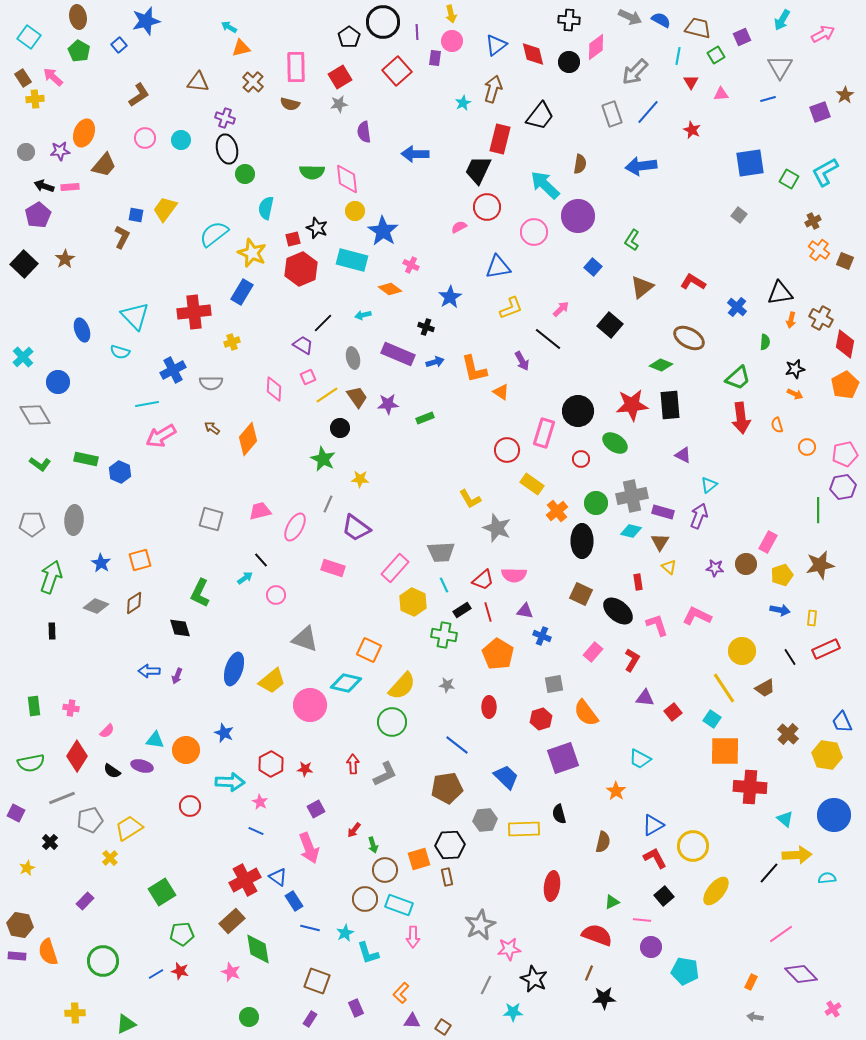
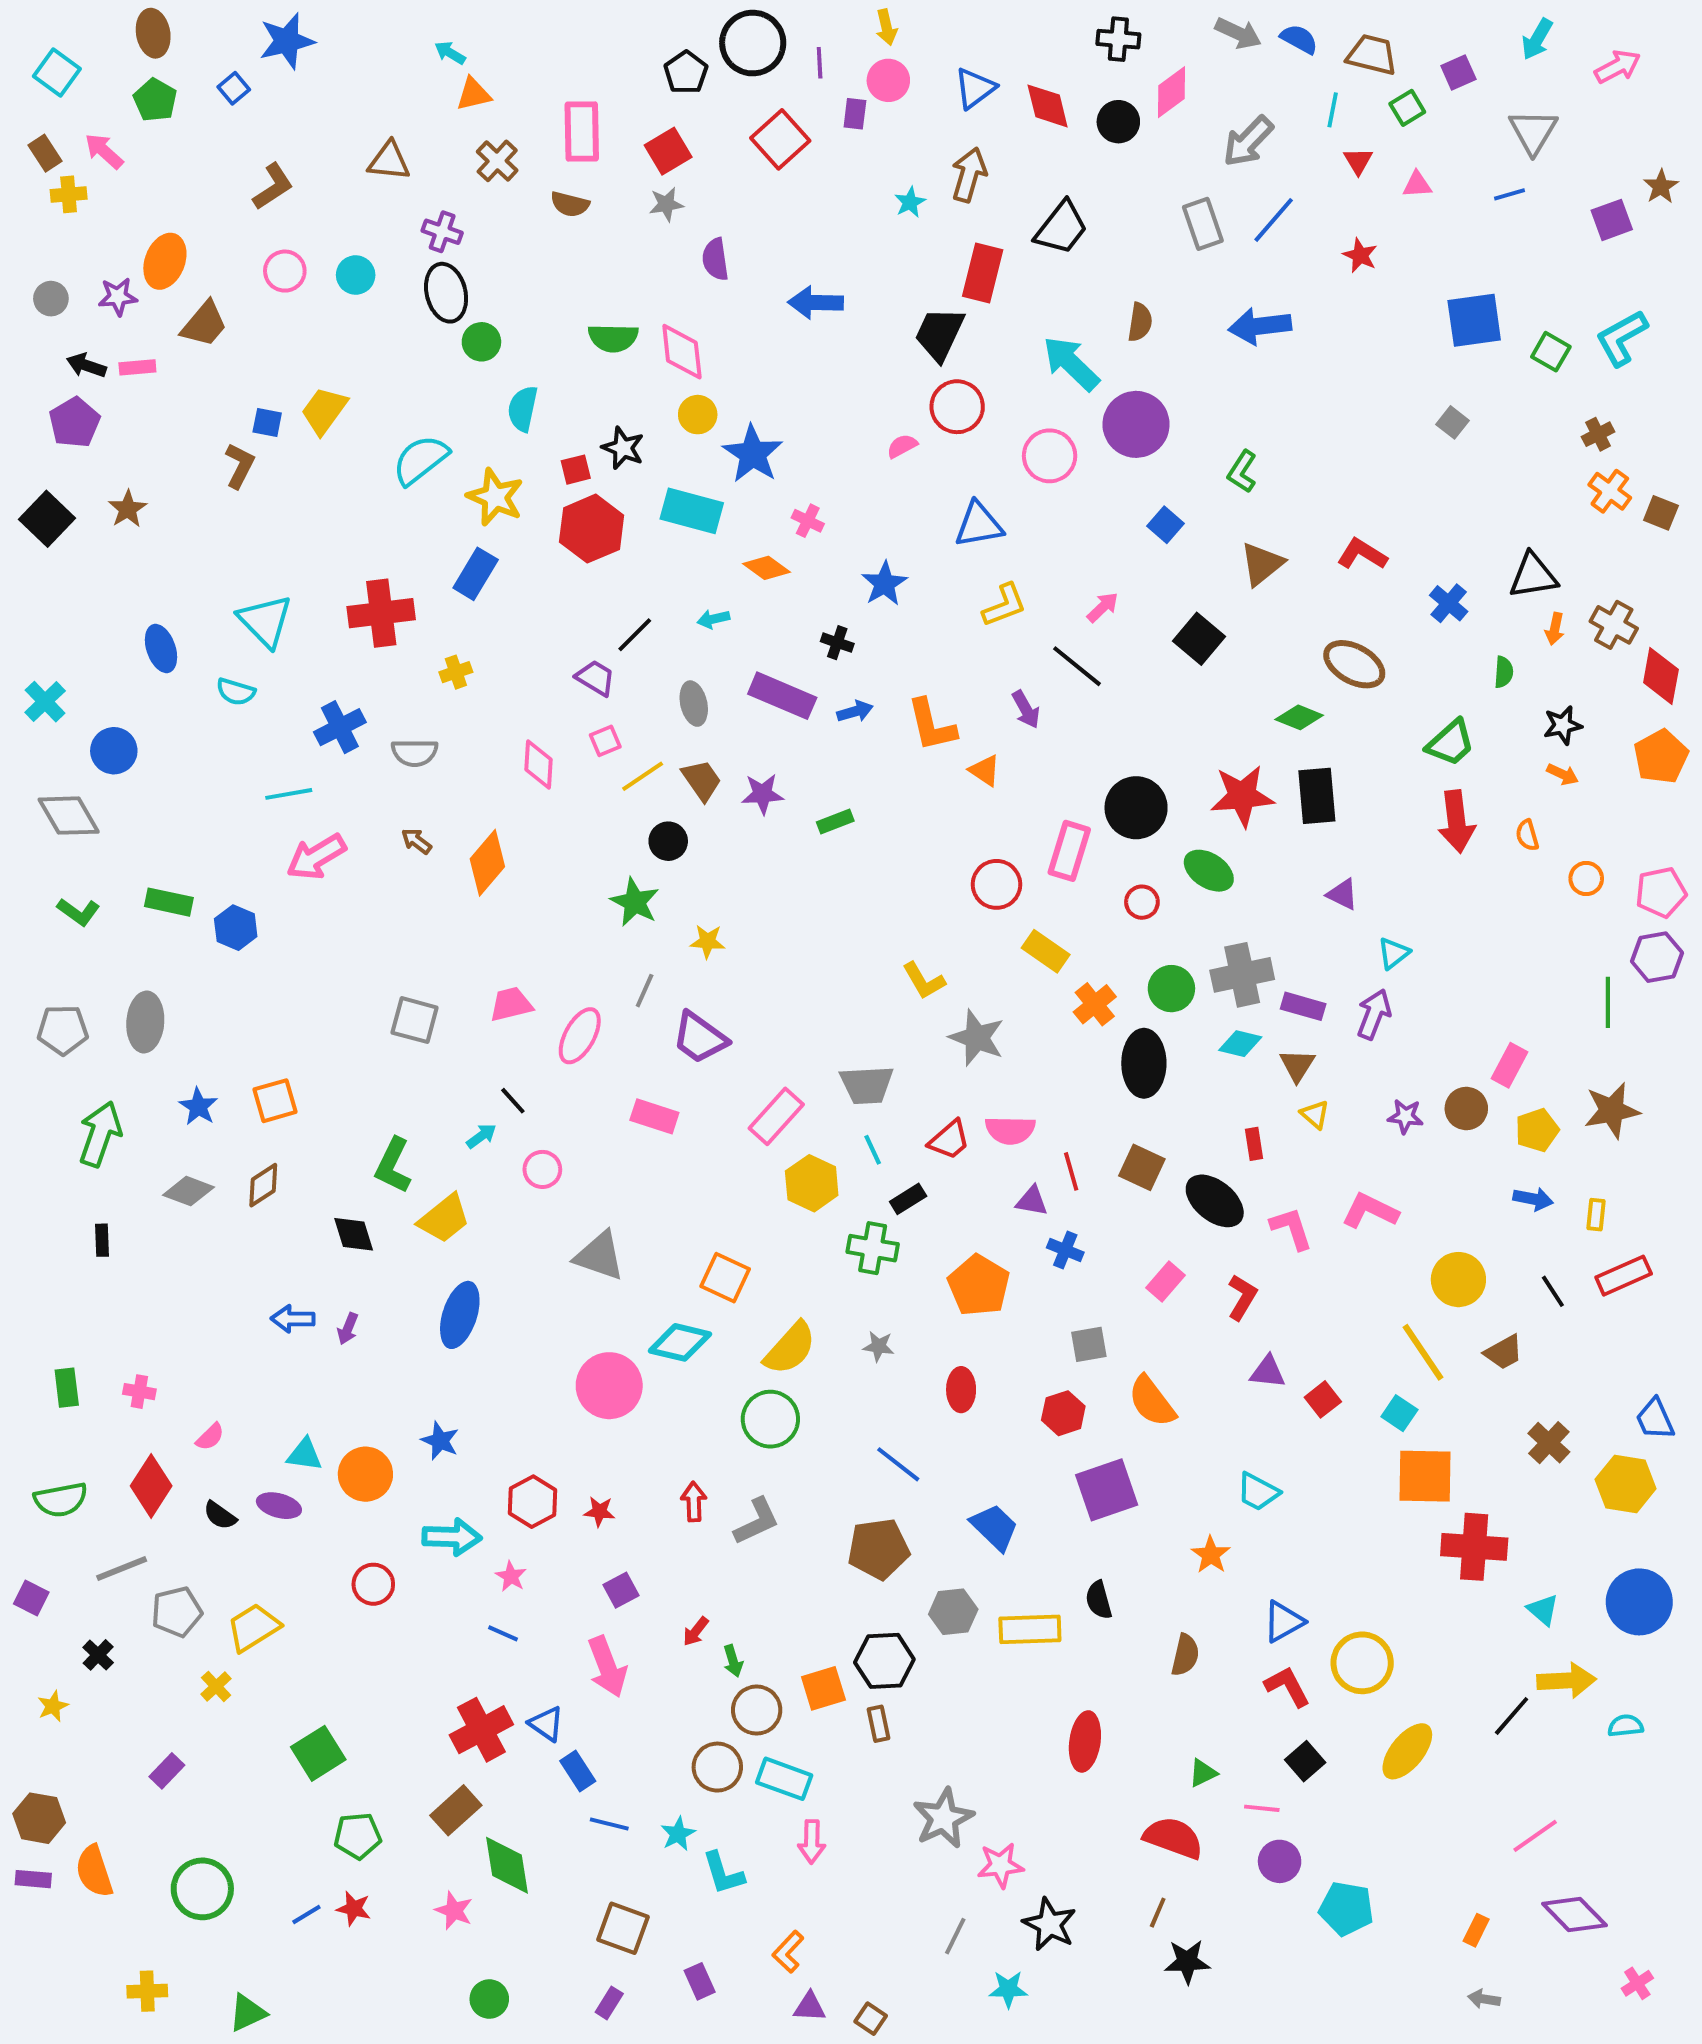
red line: (488, 612) -> (1071, 1171), moved
yellow trapezoid: (272, 681) -> (444, 1219), moved

